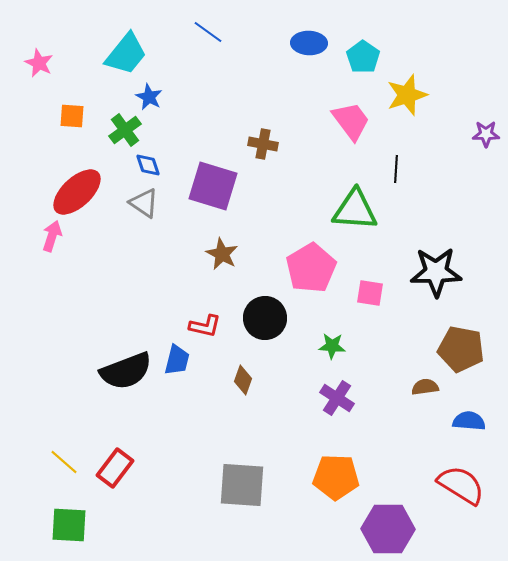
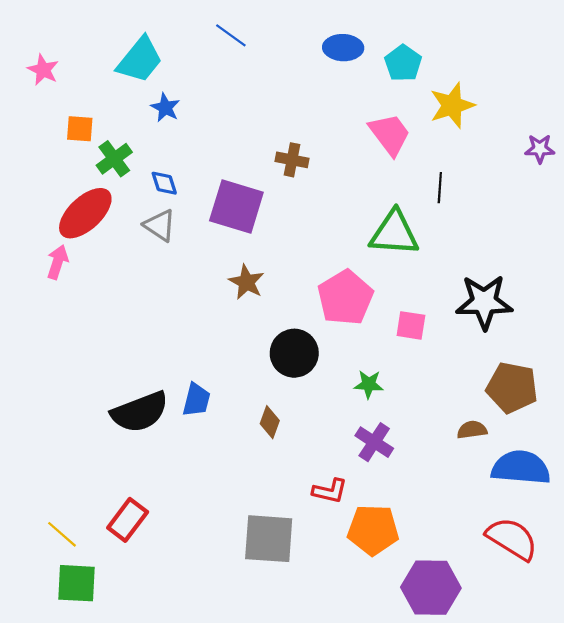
green cross: (125, 130) -> (114, 159), moved
red L-shape: (205, 326) -> (330, 491), moved
blue semicircle: (469, 421) -> (521, 468), size x1.6
yellow line: (64, 462) -> (62, 534), moved

